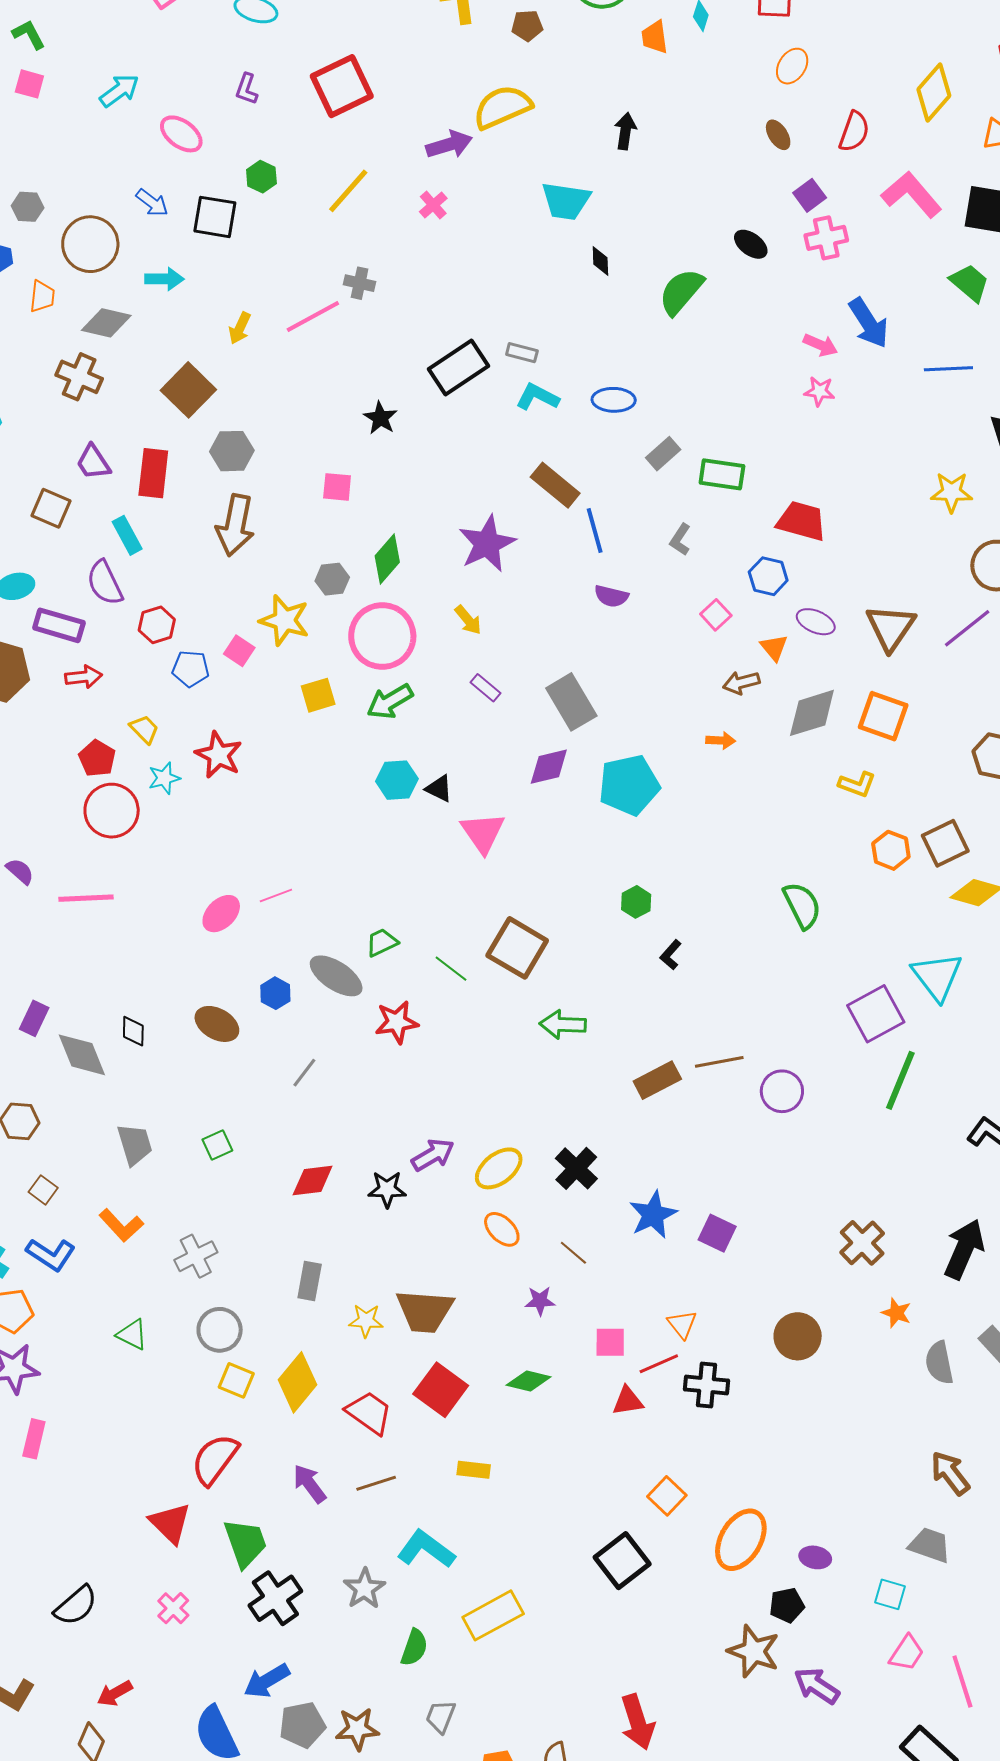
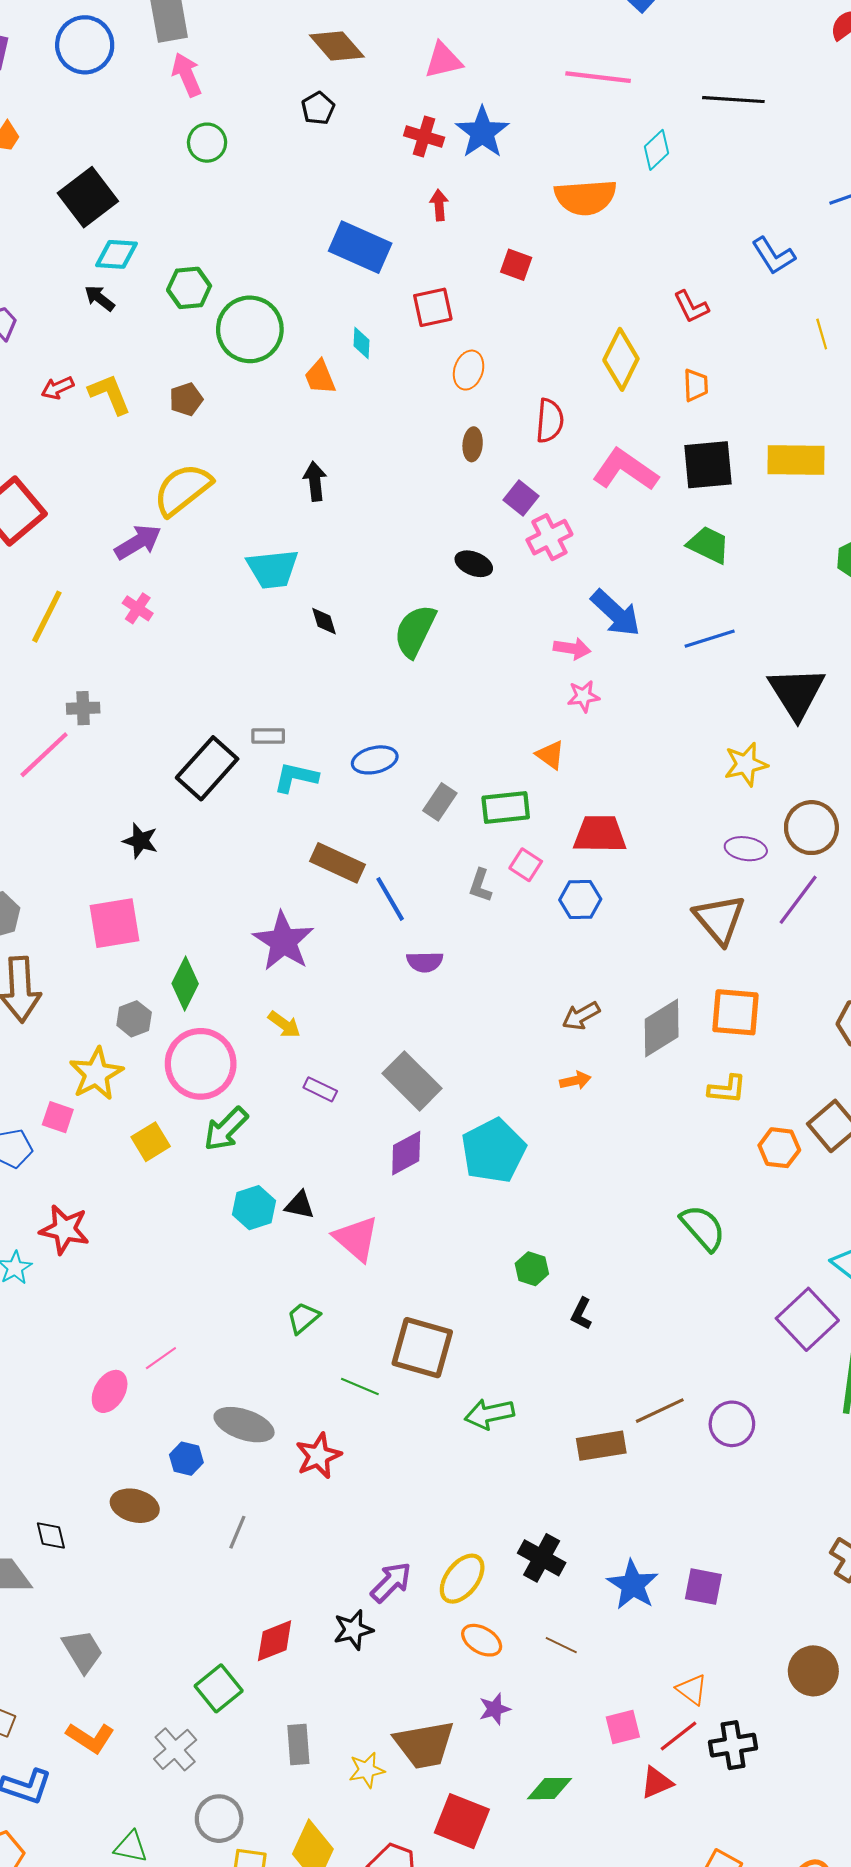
brown ellipse: (778, 135) -> (473, 444), turned 52
pink square: (337, 487) -> (114, 923), size x1.6
pink square: (716, 615) -> (526, 865), moved
yellow star: (284, 620) -> (96, 1074), turned -30
purple ellipse: (816, 622) -> (746, 849), moved
orange triangle: (774, 648) -> (550, 755), moved
green trapezoid: (382, 942) -> (303, 1318), moved
brown rectangle: (657, 1080) -> (601, 1446), turned 33
green square: (217, 1145) -> (219, 1688), moved, size x1.4
purple star: (540, 1301) -> (495, 1709), moved

